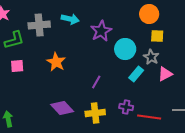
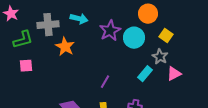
orange circle: (149, 14) -> (148, 14), moved
yellow square: (157, 36) -> (166, 36), turned 32
cyan circle: (125, 49) -> (134, 38), moved
orange star: (56, 62) -> (65, 47), moved

